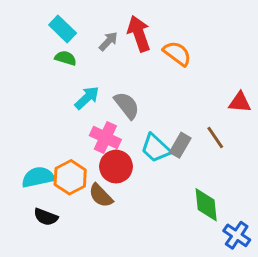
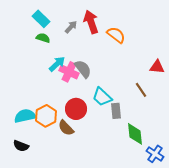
pink cross: (105, 137) -> (69, 72), moved
gray rectangle: (180, 145) -> (116, 111), moved, turned -35
black semicircle: (46, 217) -> (21, 146), moved

